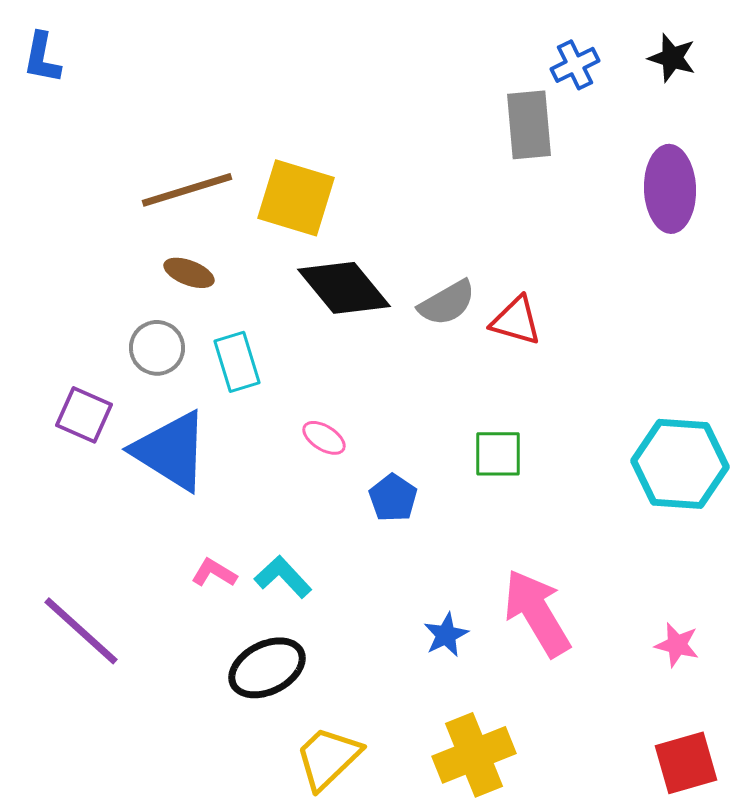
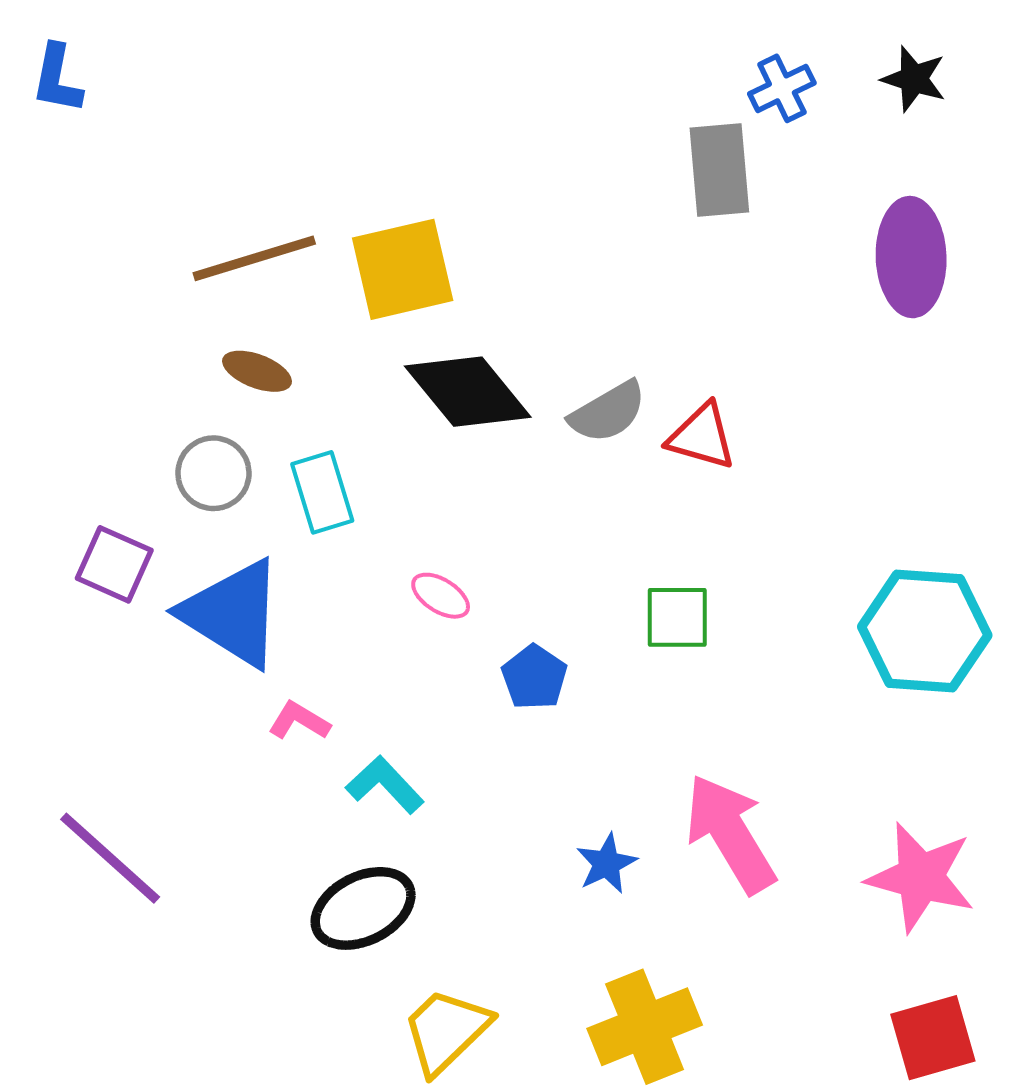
yellow square: (296, 198) -> (403, 269), turned -30
pink L-shape: (214, 573) -> (299, 721), moved
pink star: (677, 645) -> (921, 877), size x1.8

